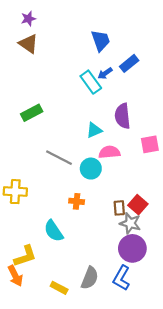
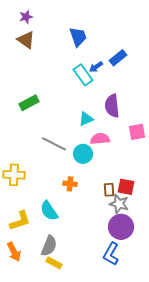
blue trapezoid: (101, 40) -> (78, 37), moved
red square: (138, 205) -> (126, 187), turned -30
yellow L-shape: (25, 256) -> (20, 221), moved
gray semicircle: (90, 278) -> (49, 246), moved

